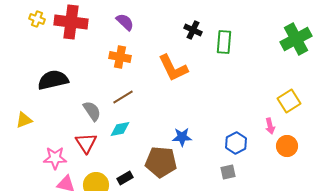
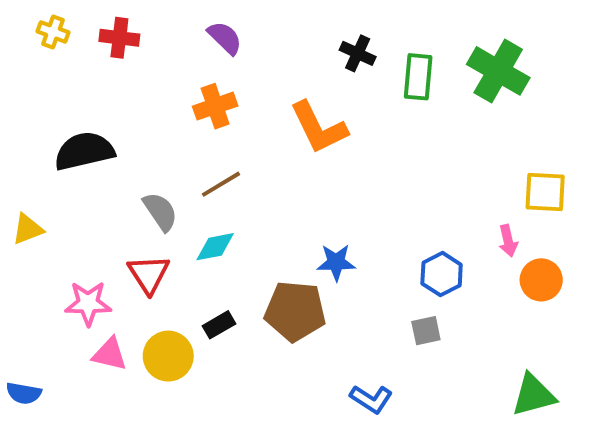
red cross: (71, 22) -> (119, 38), size x0.6
green cross: (296, 39) -> (498, 71), moved, turned -32
orange cross: (120, 57) -> (215, 106), turned -30
yellow square: (289, 101) -> (545, 192), turned 35
black rectangle: (125, 178) -> (219, 325), moved

